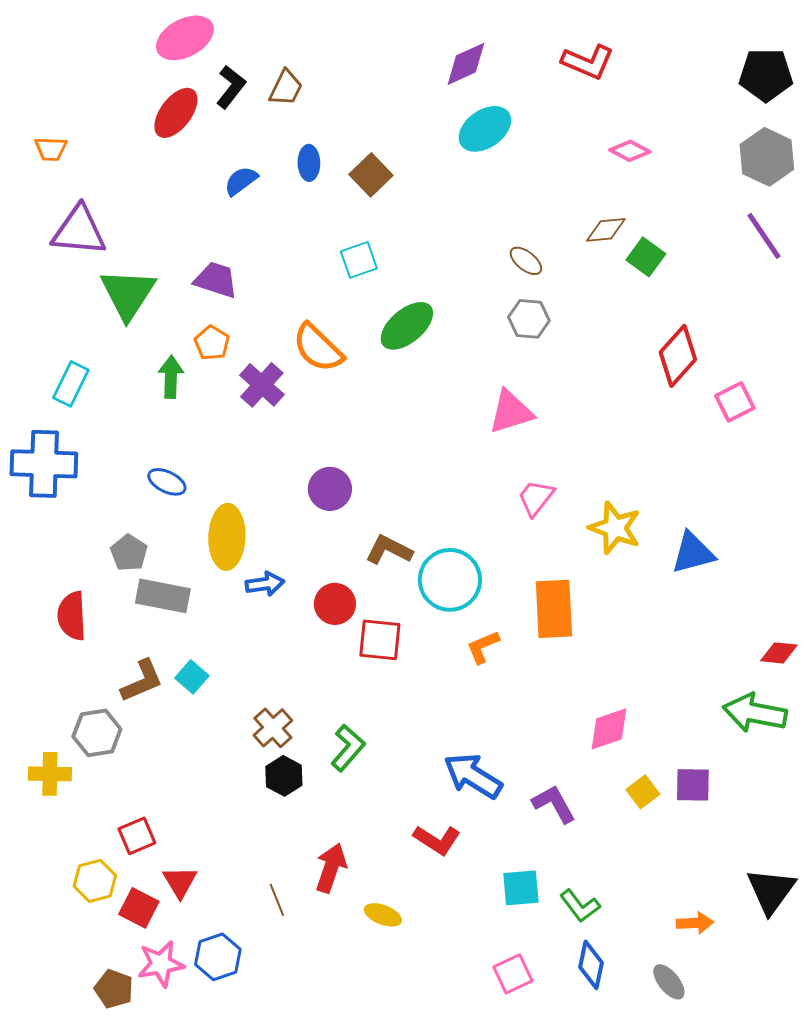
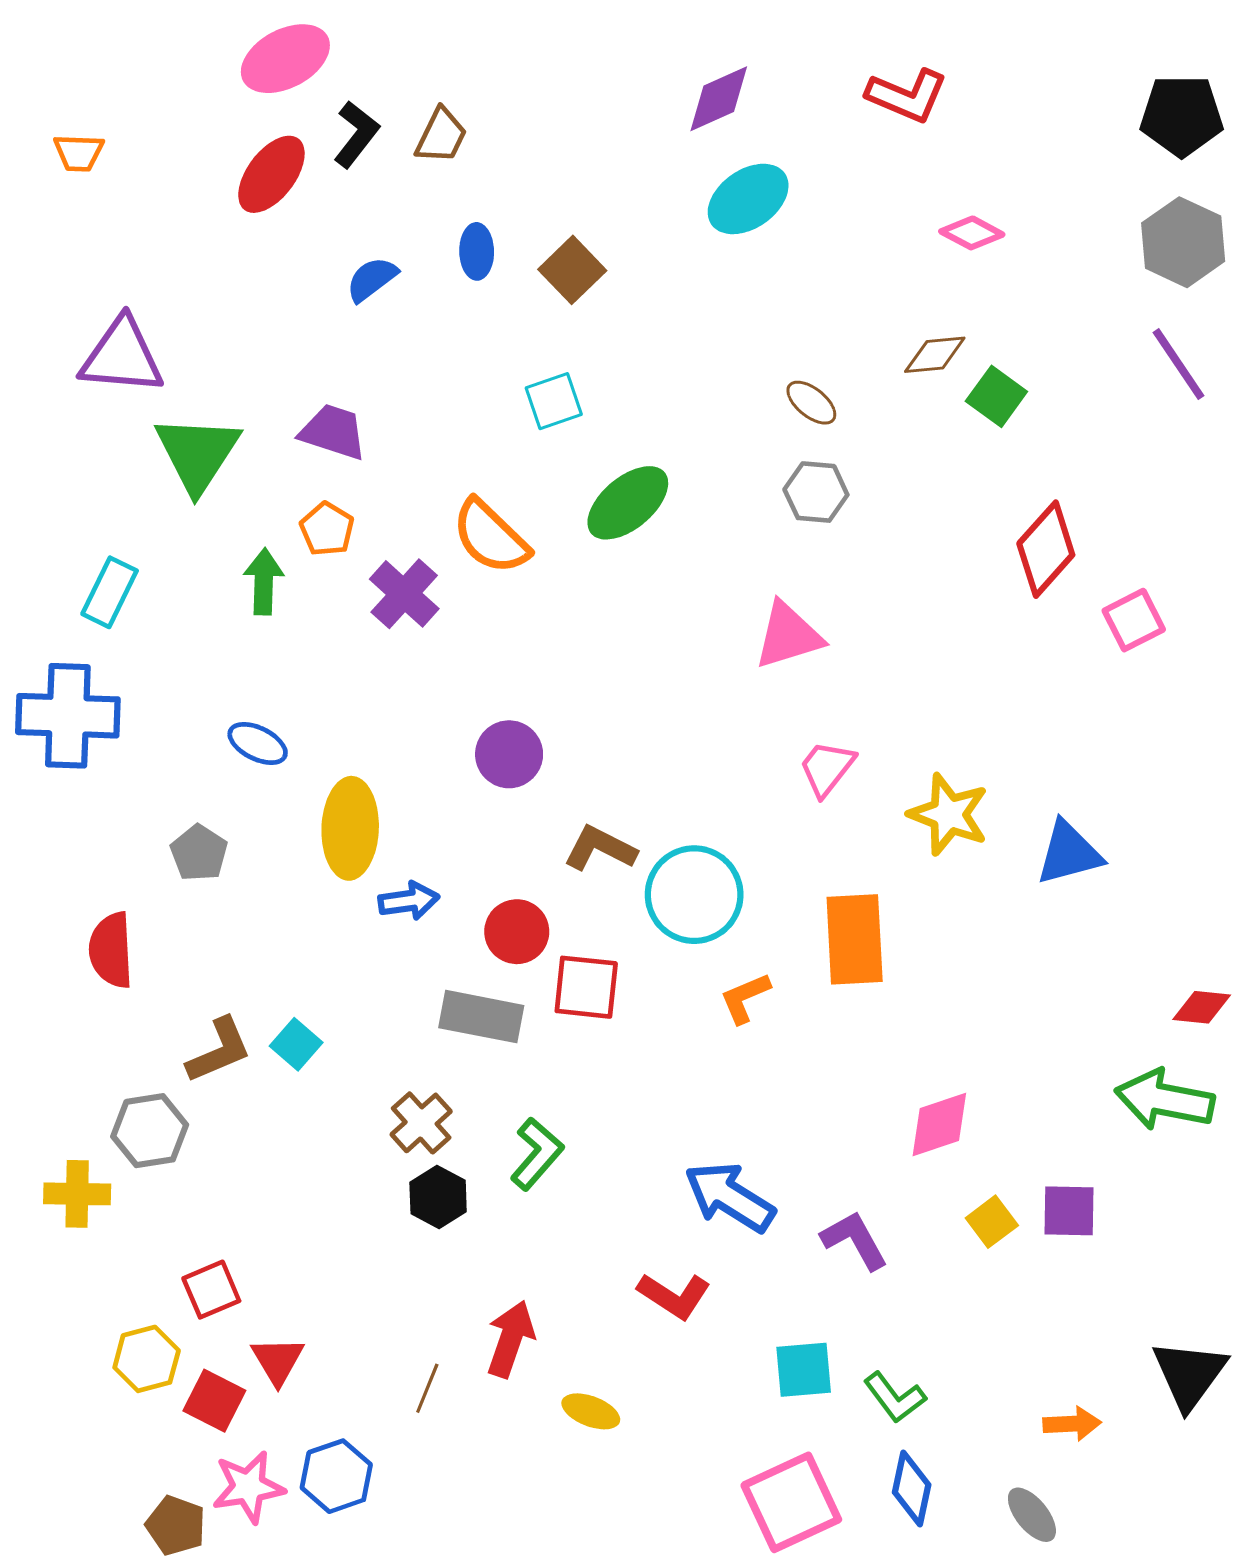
orange trapezoid: (51, 149) -> (79, 153), moved
gray rectangle: (163, 596) -> (481, 1017), moved
brown line: (277, 900) -> (427, 1388), turned 44
pink square: (513, 974) -> (791, 1502), size x1.6

